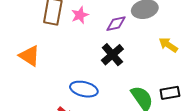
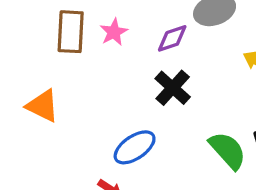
blue ellipse: (84, 89) -> (135, 147), turned -40

